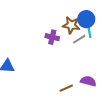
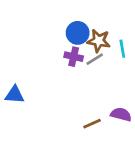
blue circle: (86, 19) -> (78, 33), moved
gray line: (79, 39) -> (95, 59), moved

